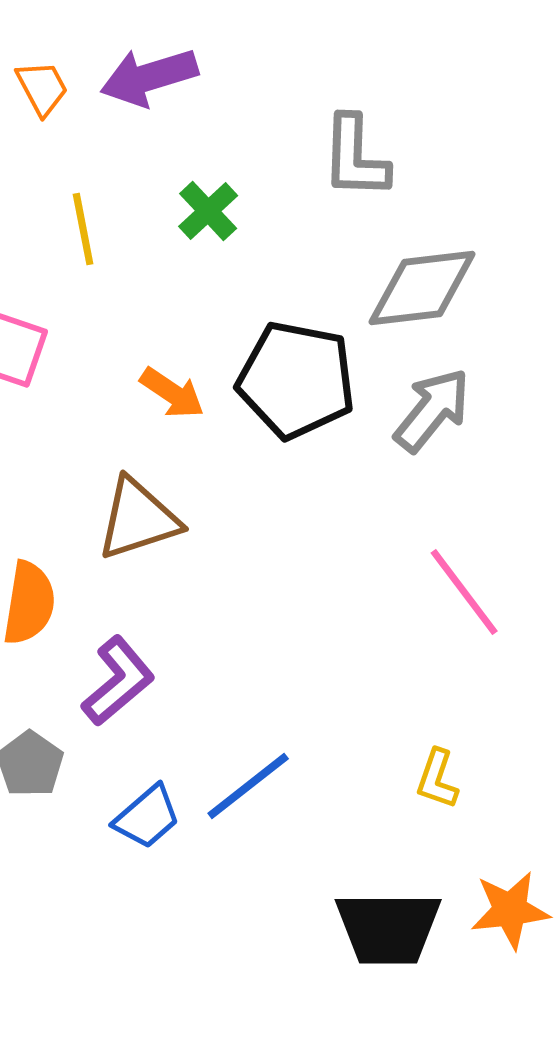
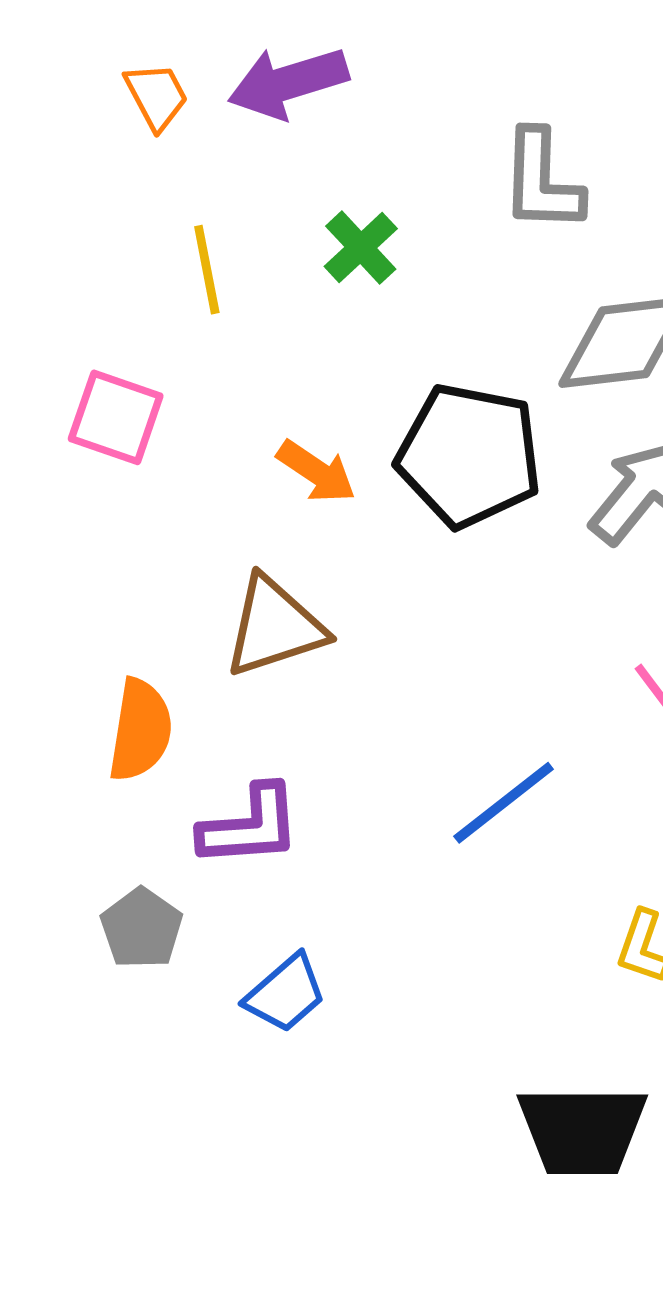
purple L-shape: (118, 681) -> (250, 826), turned 36
blue line: (248, 786) -> (504, 803), moved

